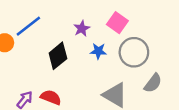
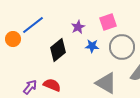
pink square: (117, 23) -> (108, 22), turned 36

